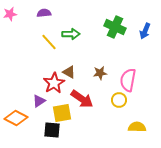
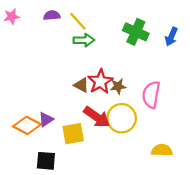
yellow line: (49, 42) -> (78, 21), moved
red star: (54, 83) -> (100, 82), moved
yellow circle: (119, 100) -> (122, 118), moved, size x1.6
orange diamond: (16, 118) -> (27, 125), moved
black square: (52, 130) -> (46, 161), moved

